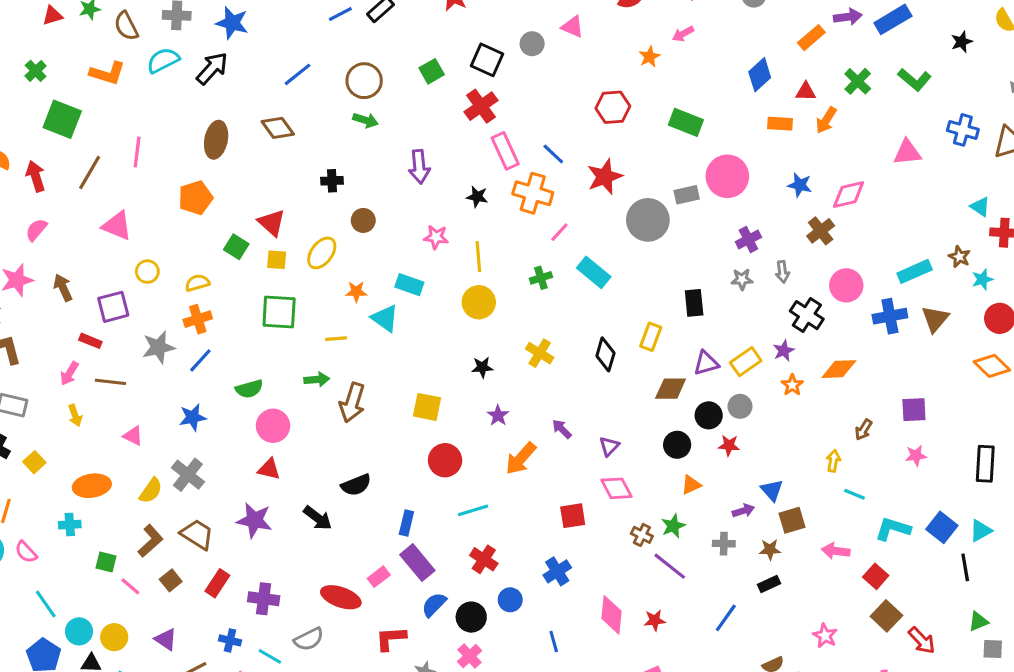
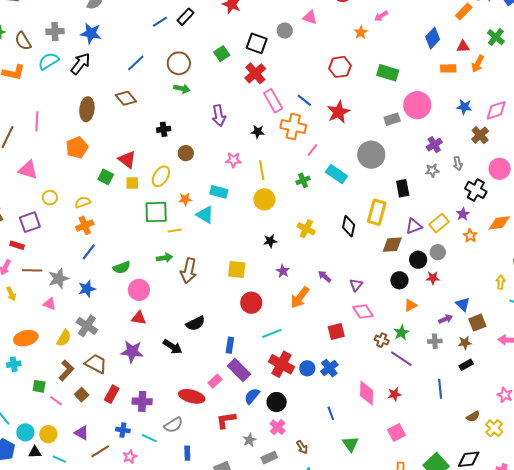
gray circle: (648, 220) -> (371, 155), moved
green square: (279, 312) -> (156, 212), moved
yellow rectangle: (651, 337) -> (377, 212), size x1.4
gray star: (159, 347) -> (59, 279), moved
red cross: (484, 559) -> (282, 364), size x1.4
blue circle: (510, 600) -> (307, 368), moved
blue line: (726, 618) -> (440, 389), turned -36

